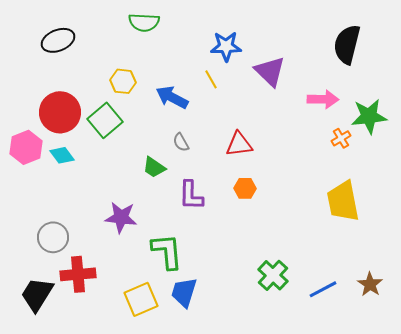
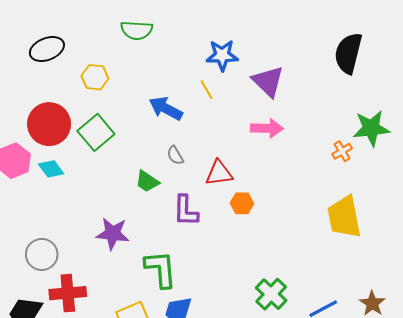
yellow hexagon: (123, 81) -> (95, 77), moved
pink arrow: (323, 99) -> (267, 128), moved
red triangle: (239, 144) -> (219, 173), moved

